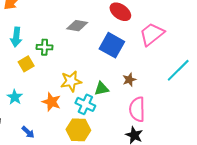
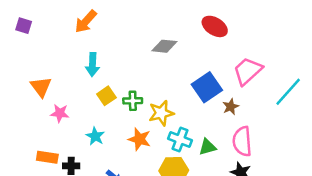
pink trapezoid: (152, 34) -> (248, 71), moved
blue square: (112, 45) -> (207, 87), moved, turned 30
green cross: (45, 47) -> (133, 101), moved
green triangle: (102, 89) -> (207, 147), moved

